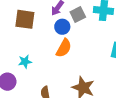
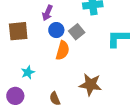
gray square: (78, 14) -> (77, 32), moved

